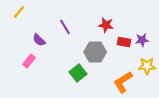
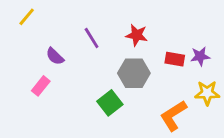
red star: (106, 25) -> (137, 35), moved

